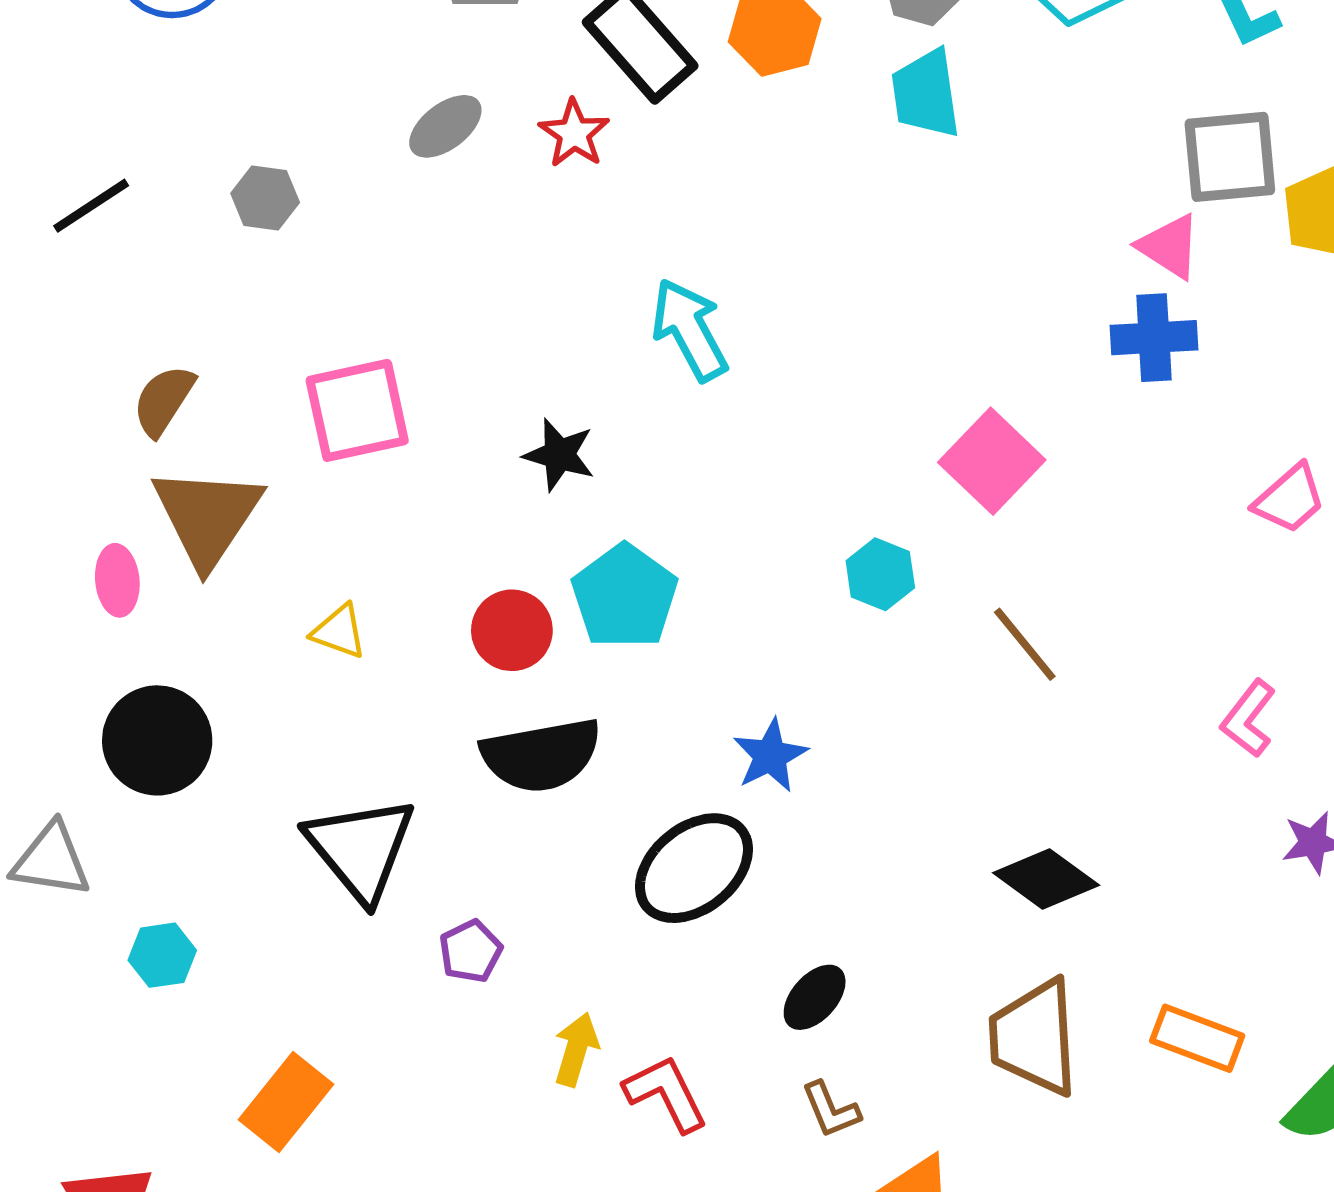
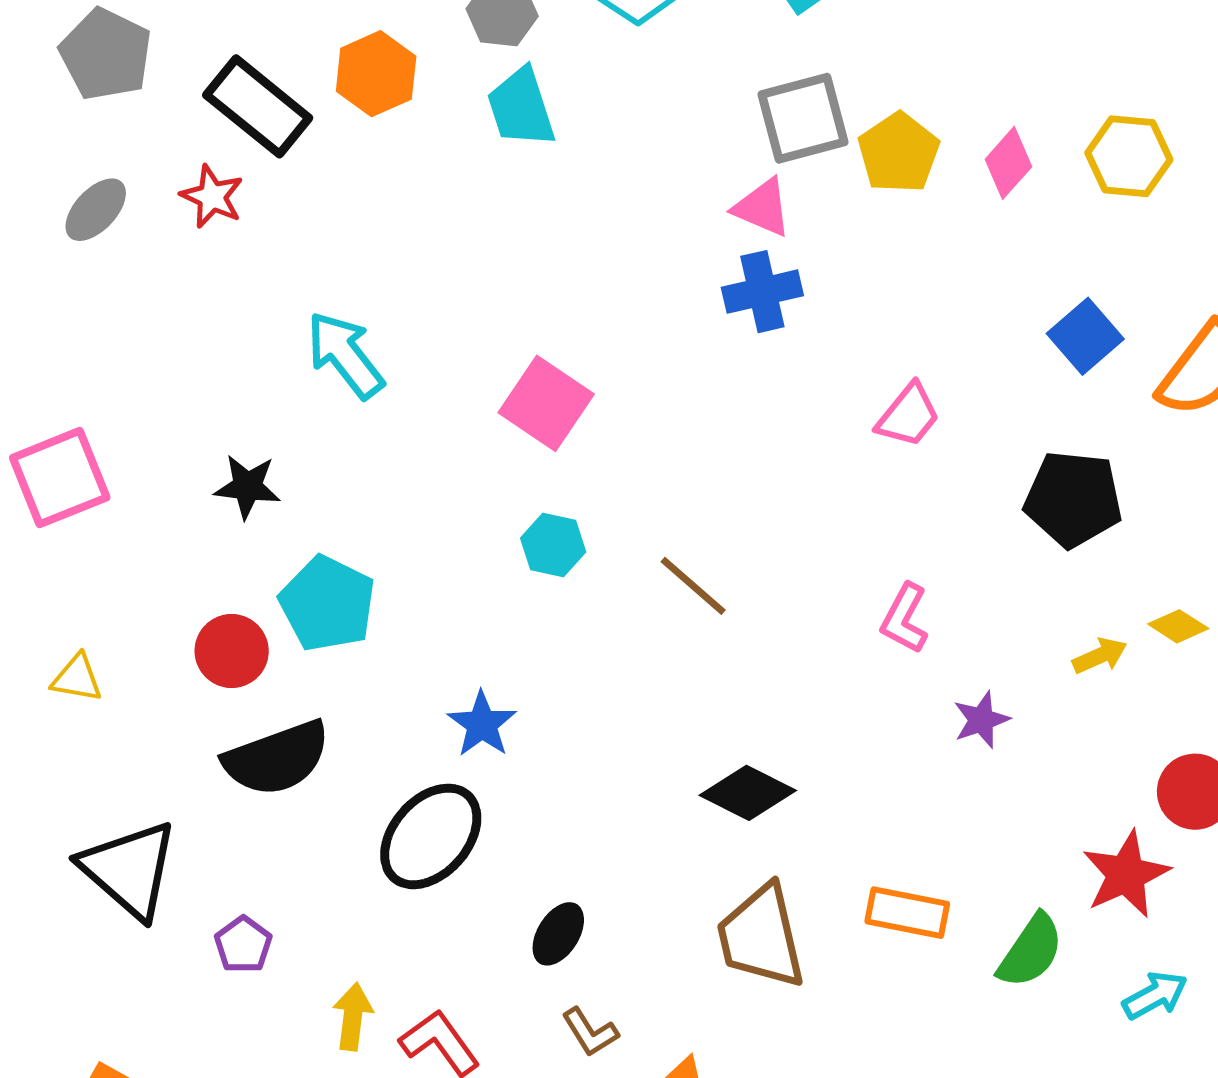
pink square: (992, 461) -> (546, 403), moved

